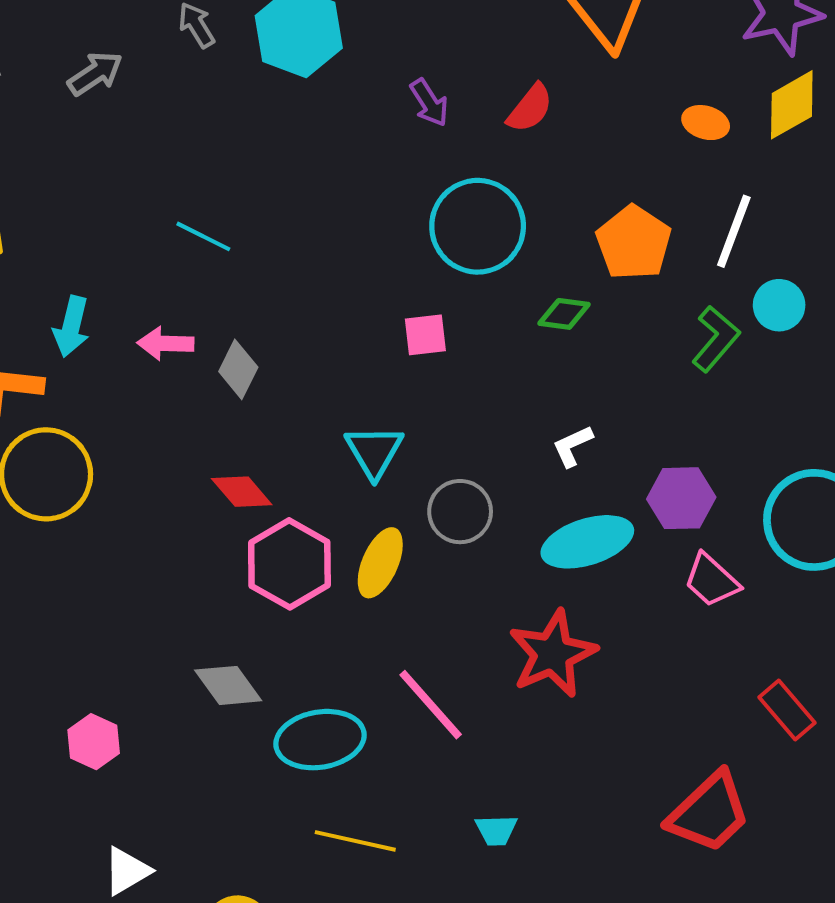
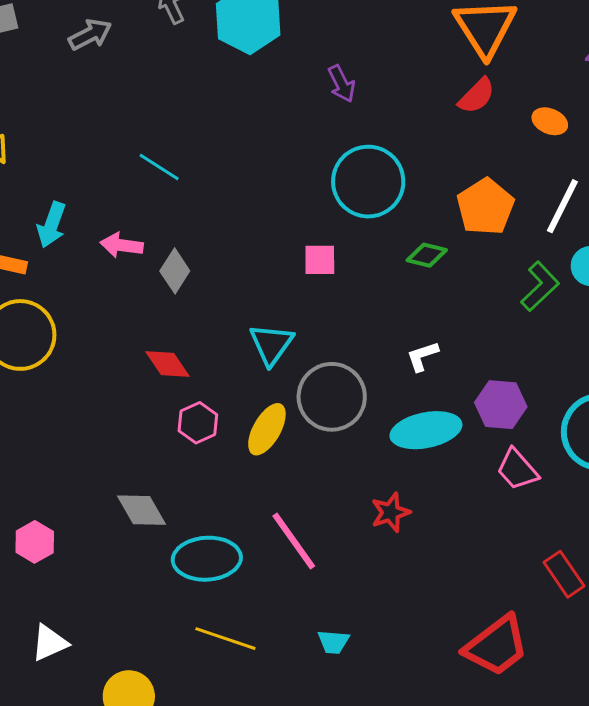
red semicircle: (530, 108) -> (477, 96), moved
gray circle: (460, 512) -> (332, 397), size x1.4
pink hexagon: (289, 564) -> (198, 423), size x0.6
red star: (553, 654) -> (391, 512), size x0.6

